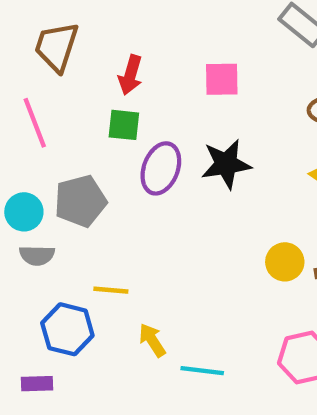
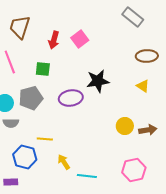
pink square: (222, 79) -> (80, 39), moved, turned -36
green square: (124, 125) -> (43, 69), moved
purple ellipse: (161, 168) -> (71, 98), moved, turned 60

